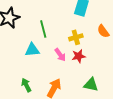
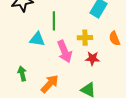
pink arrow: (60, 55) -> (65, 51), size x1.5
red star: (79, 56) -> (92, 58), moved

